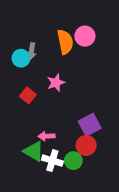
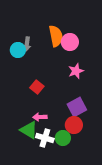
pink circle: (85, 36) -> (70, 42), moved
pink star: (56, 83) -> (76, 71), moved
red square: (28, 95) -> (37, 87), moved

